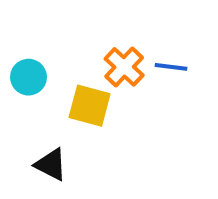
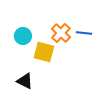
cyan circle: (28, 77) -> (23, 36), moved

